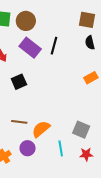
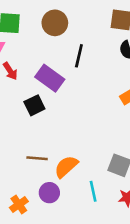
brown circle: (26, 21) -> (55, 23), moved
purple rectangle: (30, 48) -> (50, 78), moved

